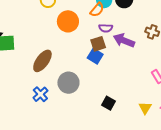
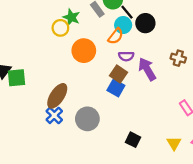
purple arrow: (124, 40) -> (147, 69), turned 40
brown square: (98, 44) -> (118, 74), turned -35
blue cross: (40, 94) -> (54, 115), moved

